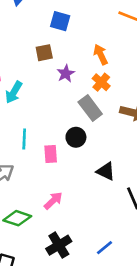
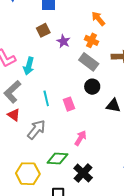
orange arrow: (101, 54) -> (98, 19), moved
black circle: (76, 137) -> (92, 87), moved
black cross: (59, 245) -> (83, 173), moved

